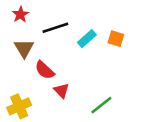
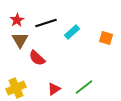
red star: (20, 14) -> (17, 20), moved
orange square: (116, 39) -> (106, 38), moved
red triangle: (62, 91) -> (54, 89), moved, turned 40

